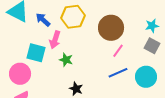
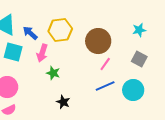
cyan star: (152, 26) -> (139, 30), moved
cyan square: (36, 53) -> (13, 52), moved

